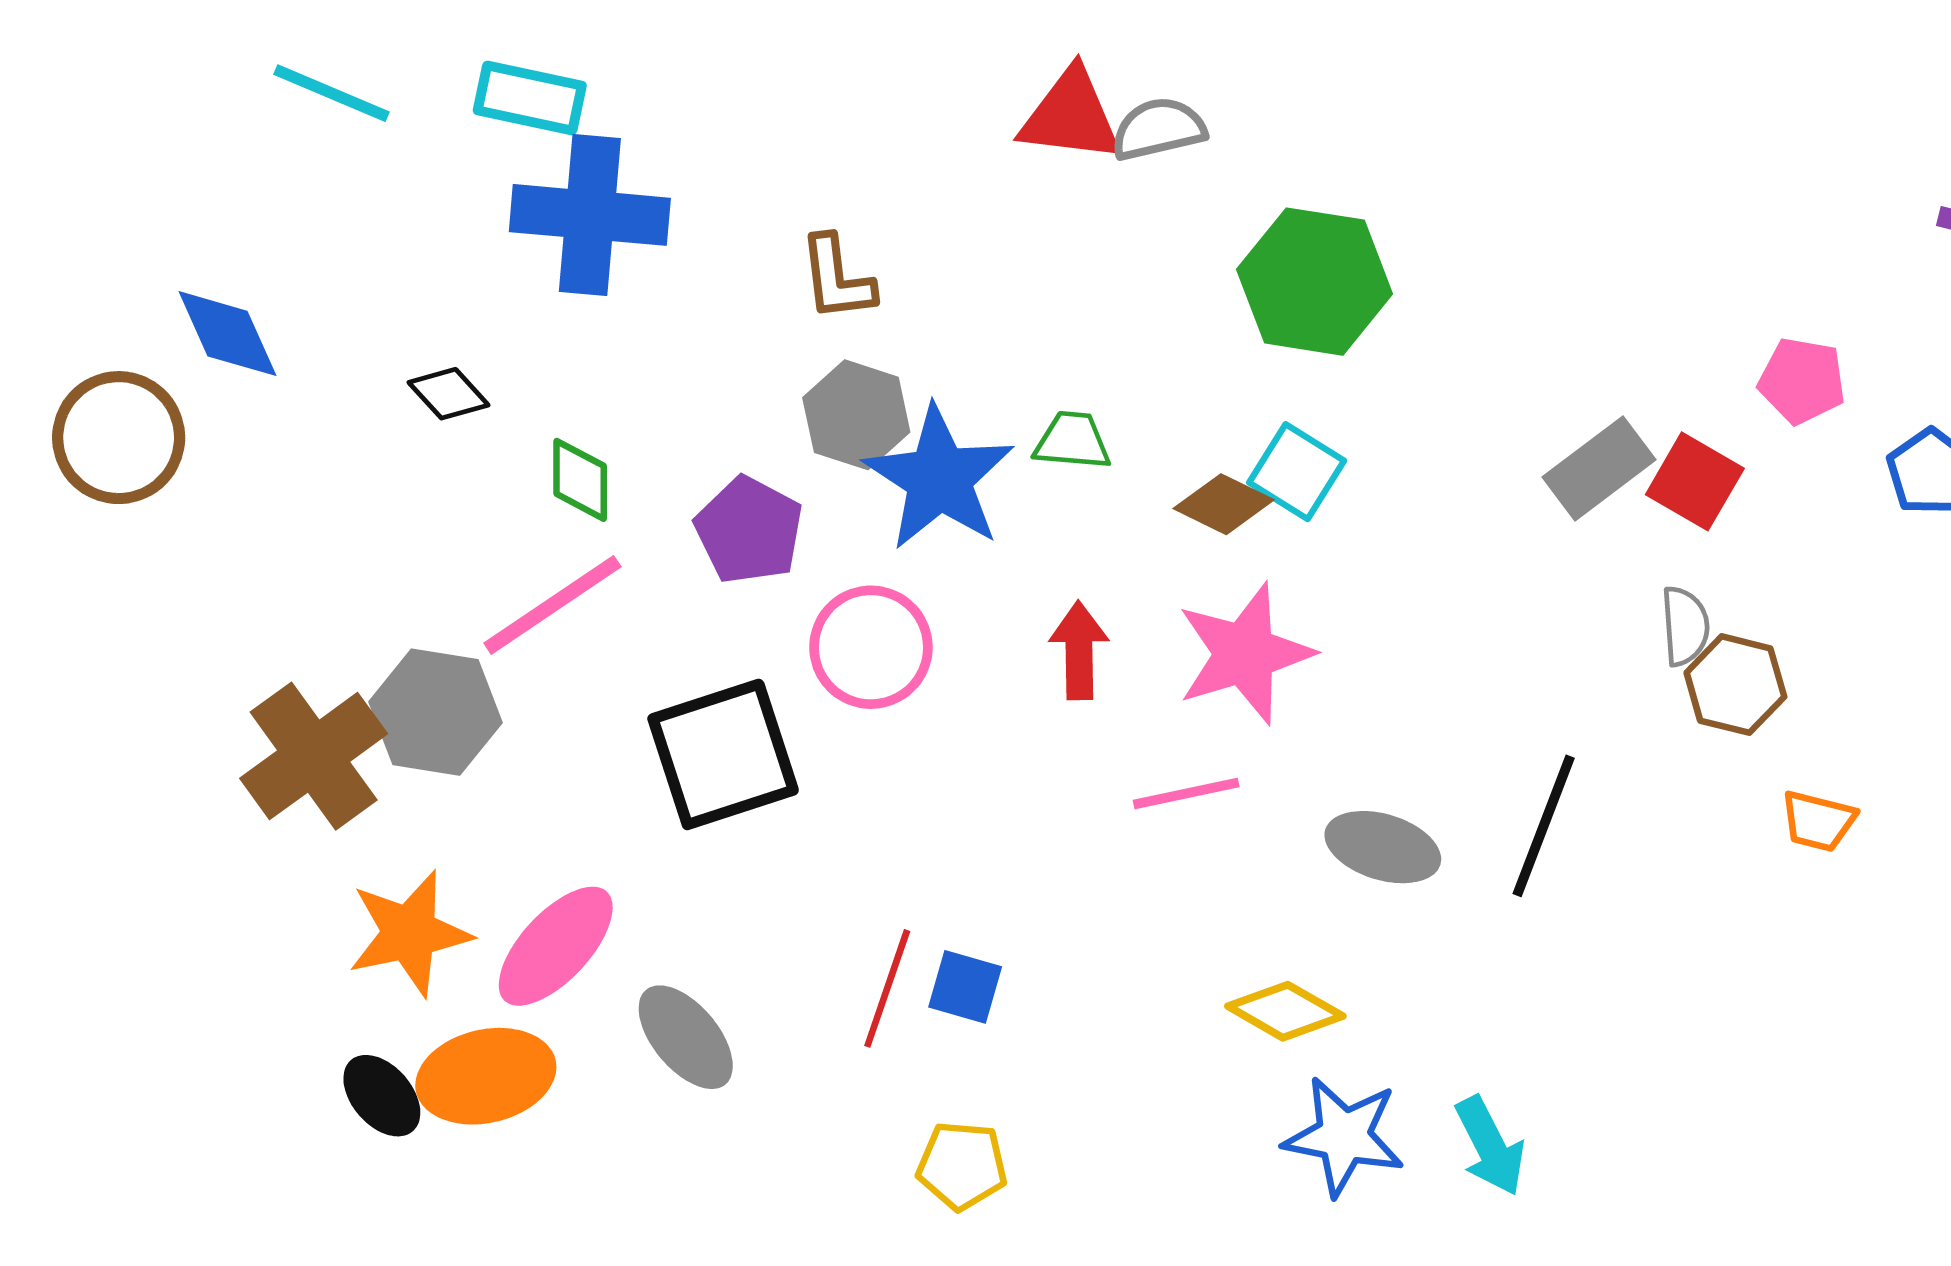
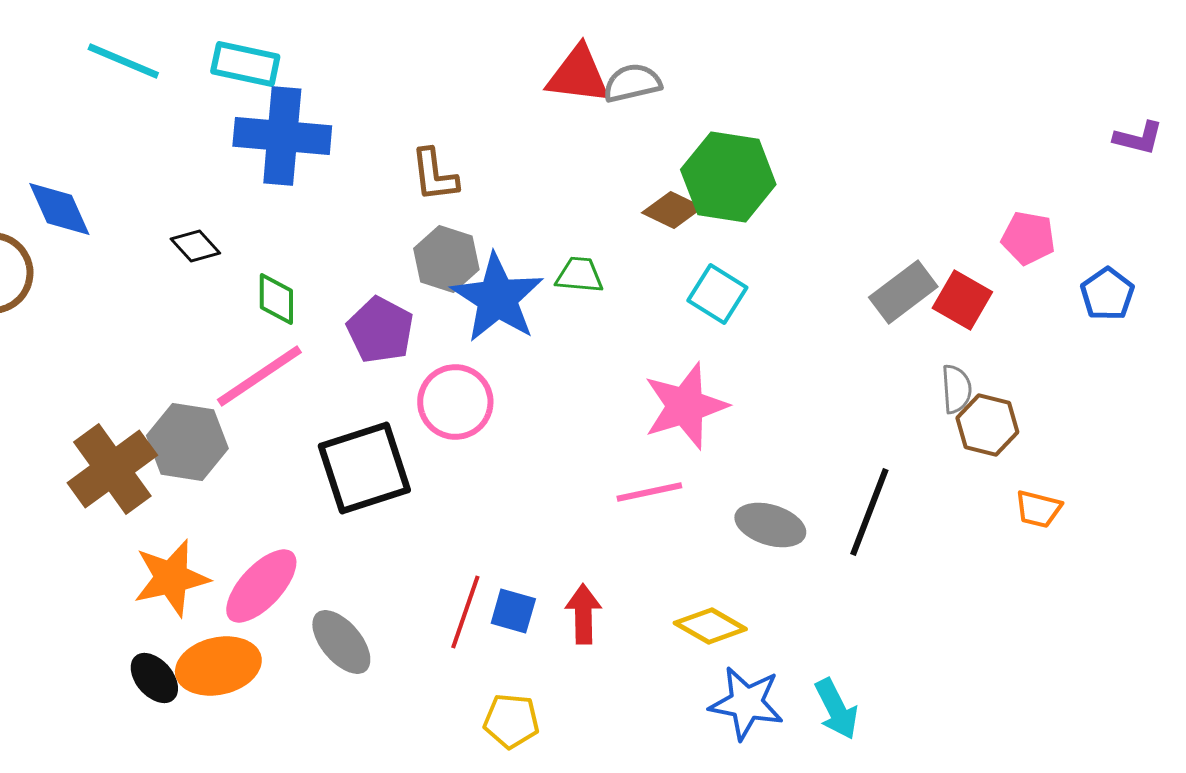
brown diamond: (1224, 504) -> (672, 210), moved
red arrow: (1079, 650) -> (583, 614), moved

